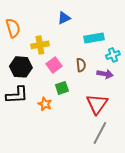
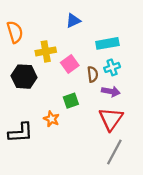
cyan cross: (113, 55) -> (112, 67), moved
pink square: (54, 65) -> (70, 64), moved
purple arrow: (105, 74) -> (111, 91), moved
black L-shape: (17, 95) -> (21, 133), moved

